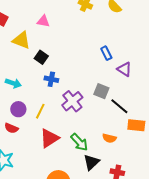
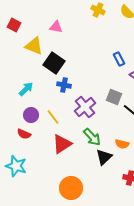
black square: (41, 57) -> (54, 63), size x1.5
cyan arrow: (13, 83) -> (26, 89), turned -63
yellow line: (40, 111) -> (53, 117), turned -63
green arrow: (79, 142) -> (92, 137), moved
black triangle: (91, 162) -> (104, 157), moved

